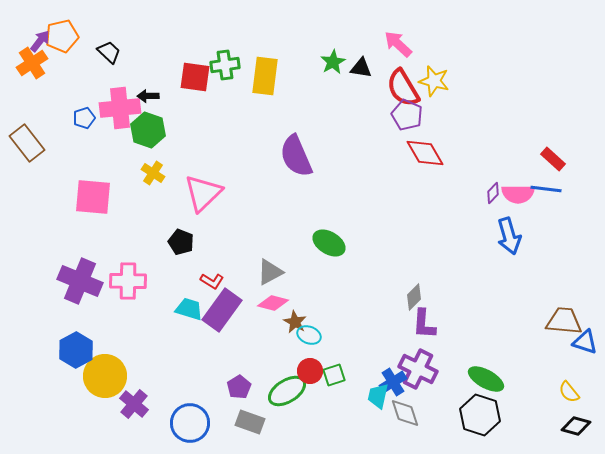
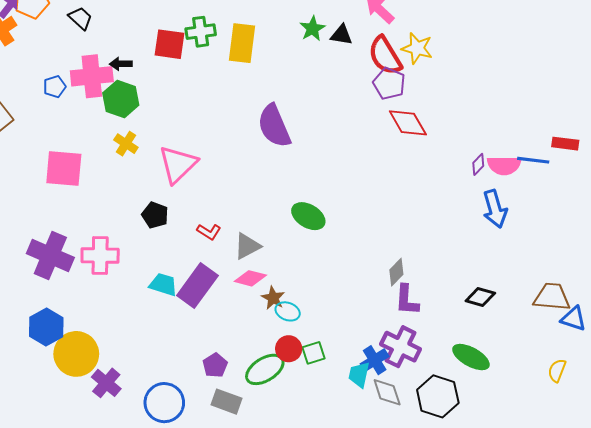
red rectangle: (553, 159) -> (565, 144), moved, turned -35
red L-shape: (212, 281) -> (209, 232), moved
yellow semicircle: (569, 392) -> (557, 370), turned 60
black hexagon: (480, 415) -> (438, 396), moved
black diamond: (576, 426) -> (480, 297), moved

